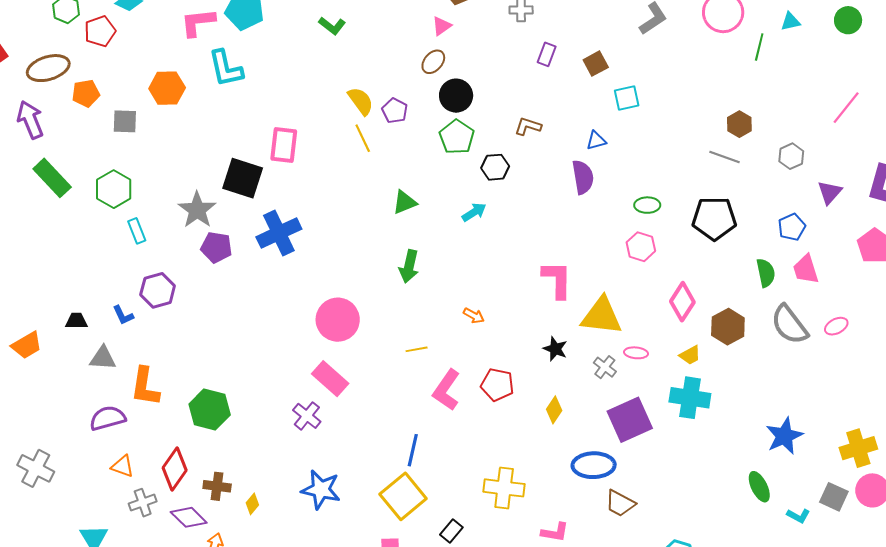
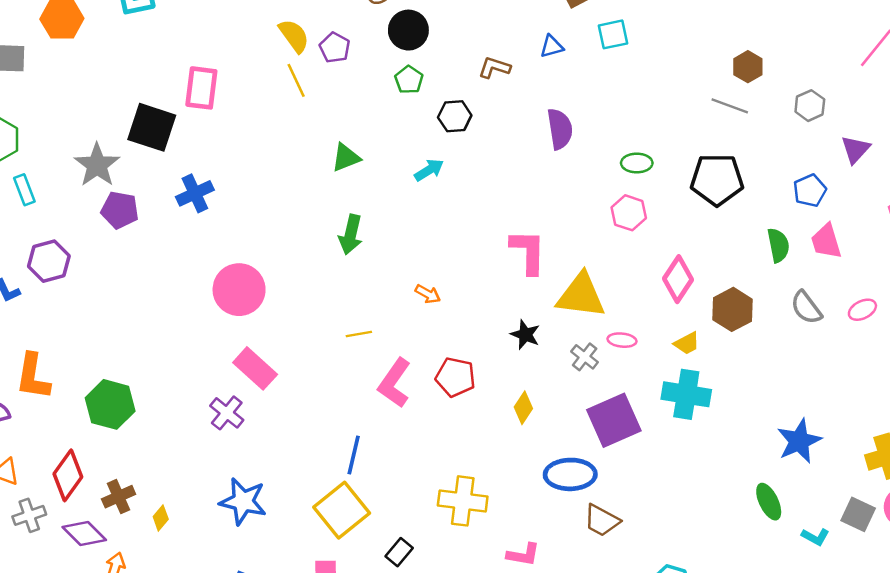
green pentagon: (457, 137) -> (409, 80), size x0.7
blue triangle: (596, 141) -> (552, 46), moved
blue cross: (279, 233) -> (195, 193), size x0.7
pink circle: (338, 320) -> (239, 290), moved
gray semicircle: (789, 325) -> (806, 308), size x0.7
brown cross: (217, 486) -> (119, 497), turned -32

